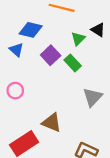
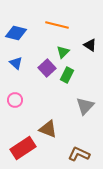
blue diamond: (31, 30) -> (16, 33), moved
green triangle: (78, 39) -> (63, 52), moved
green rectangle: (73, 63) -> (67, 75), turned 70

